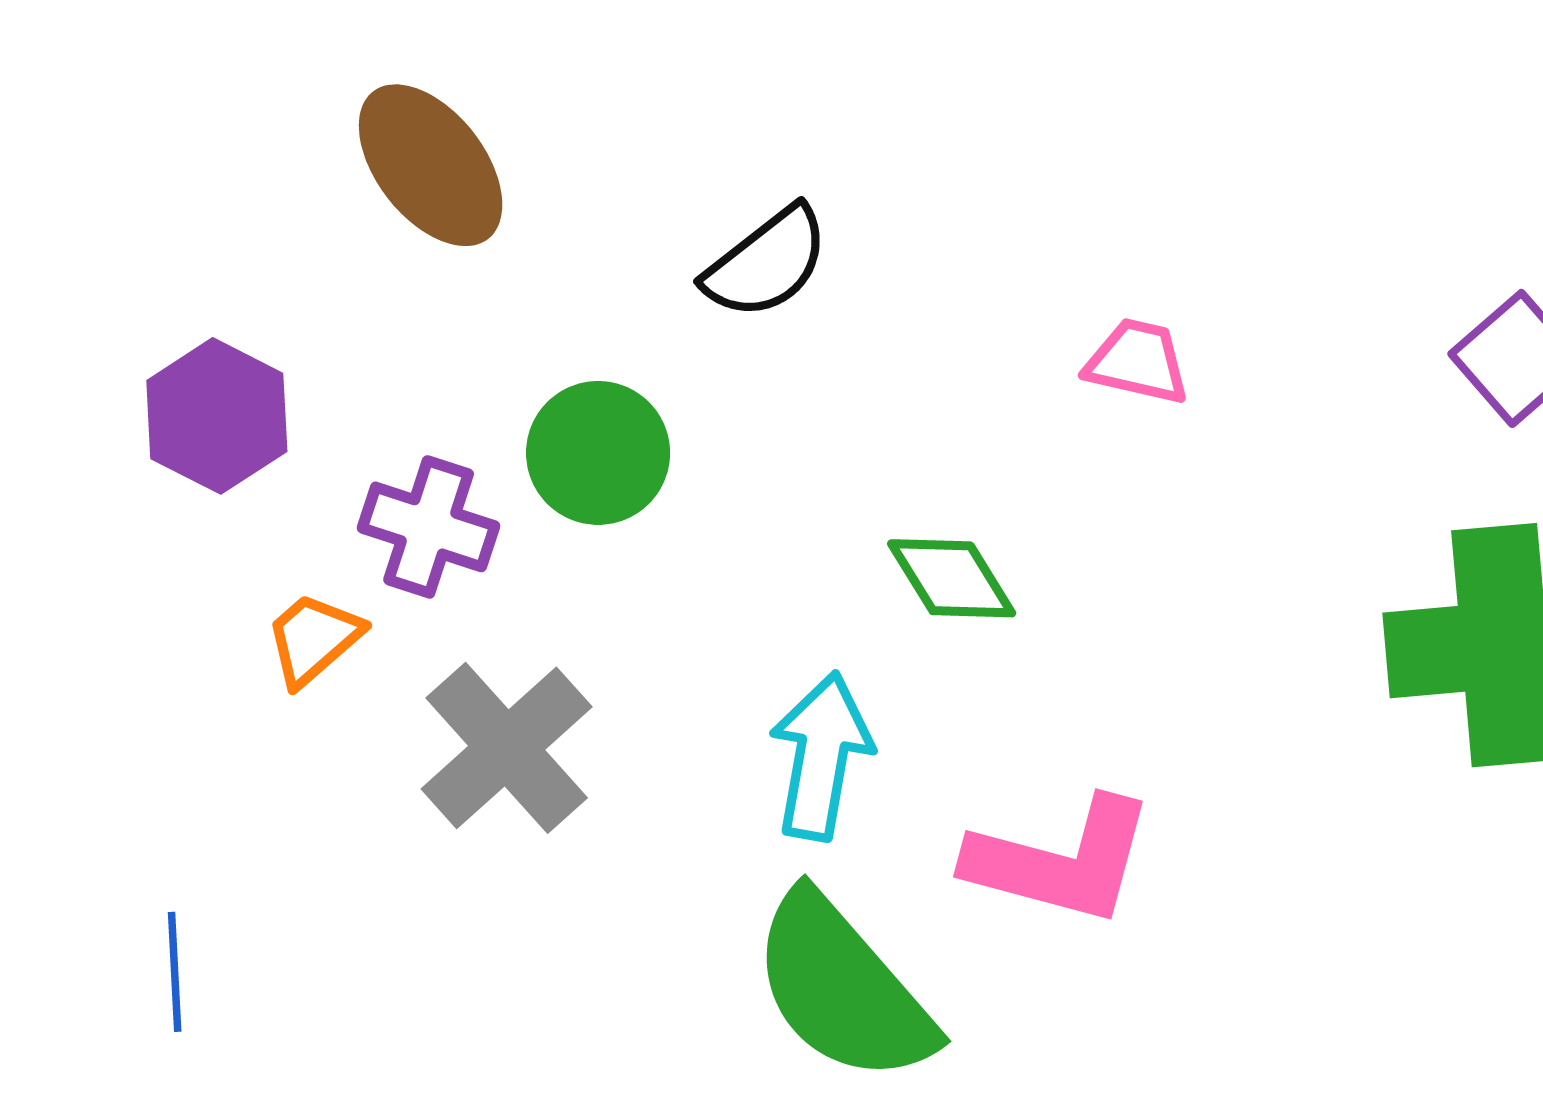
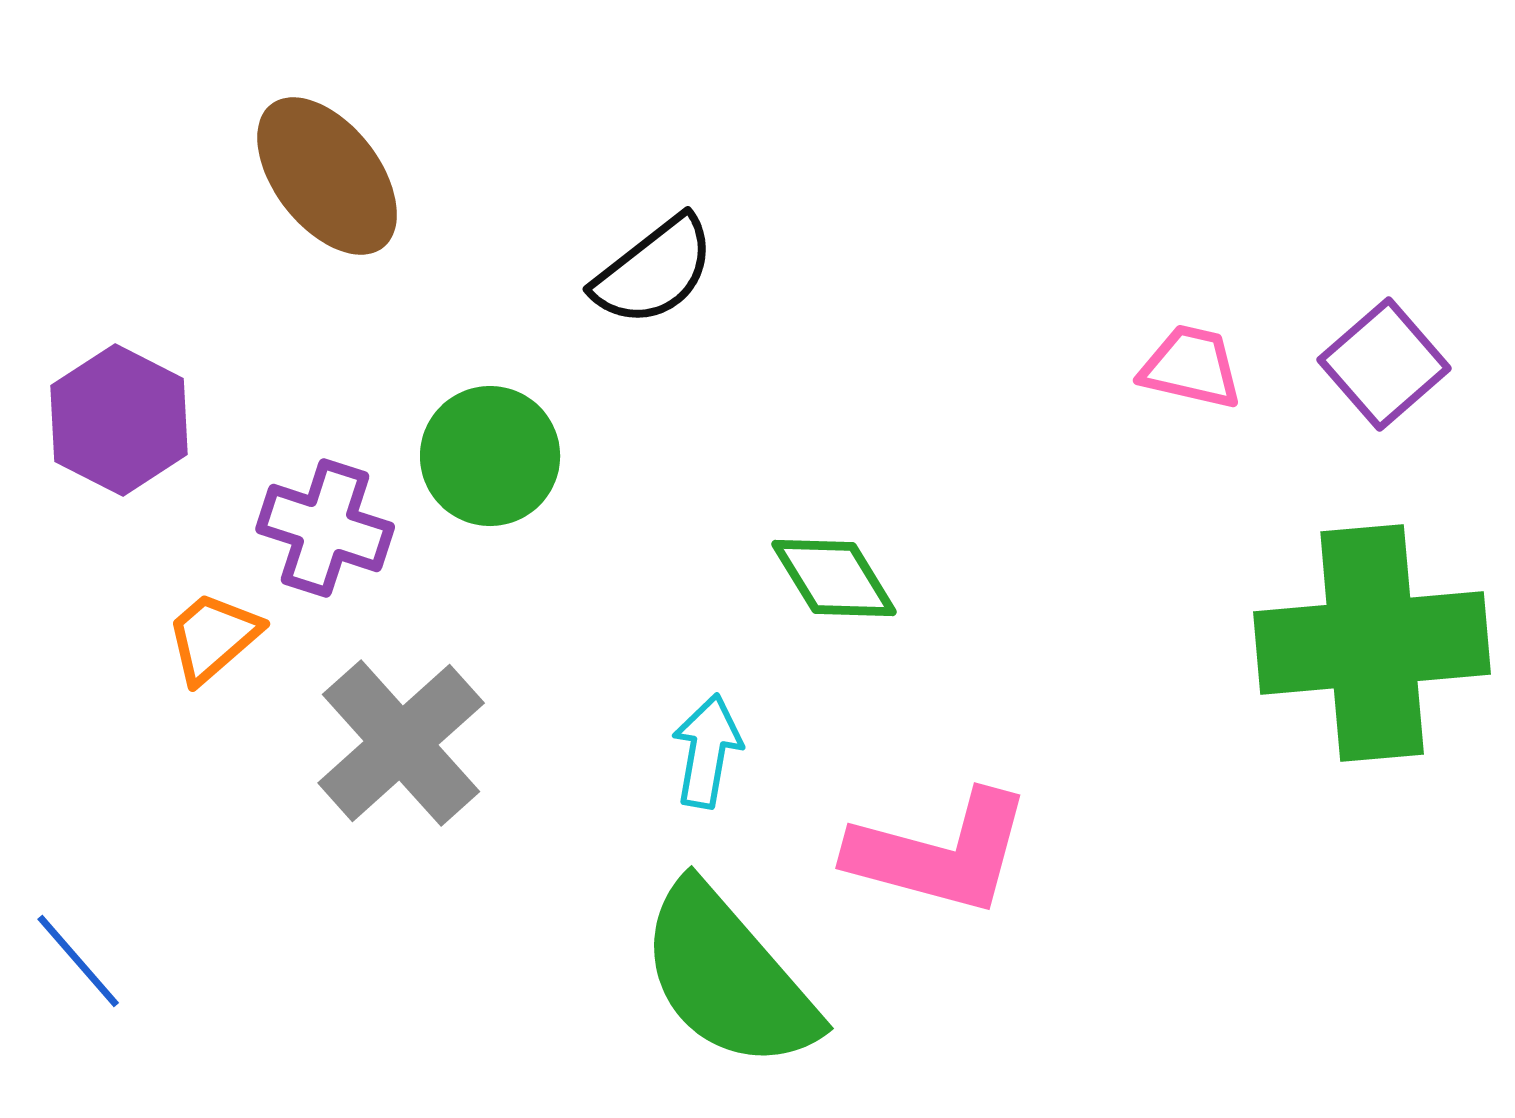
pink trapezoid: (1138, 361) -> (1191, 367), moved
cyan arrow: (821, 756) -> (707, 751), size x0.7
blue line: (175, 972) -> (78, 961), turned -38

